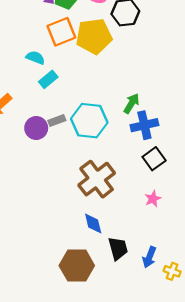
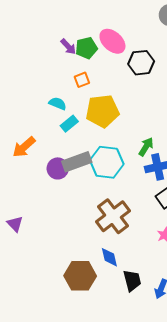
orange square: (61, 32) -> (82, 80), size x0.6
yellow pentagon: (94, 36) -> (102, 111), moved
gray rectangle: (57, 120) -> (77, 162), size x1.8
brown hexagon: (77, 266) -> (80, 276), moved

